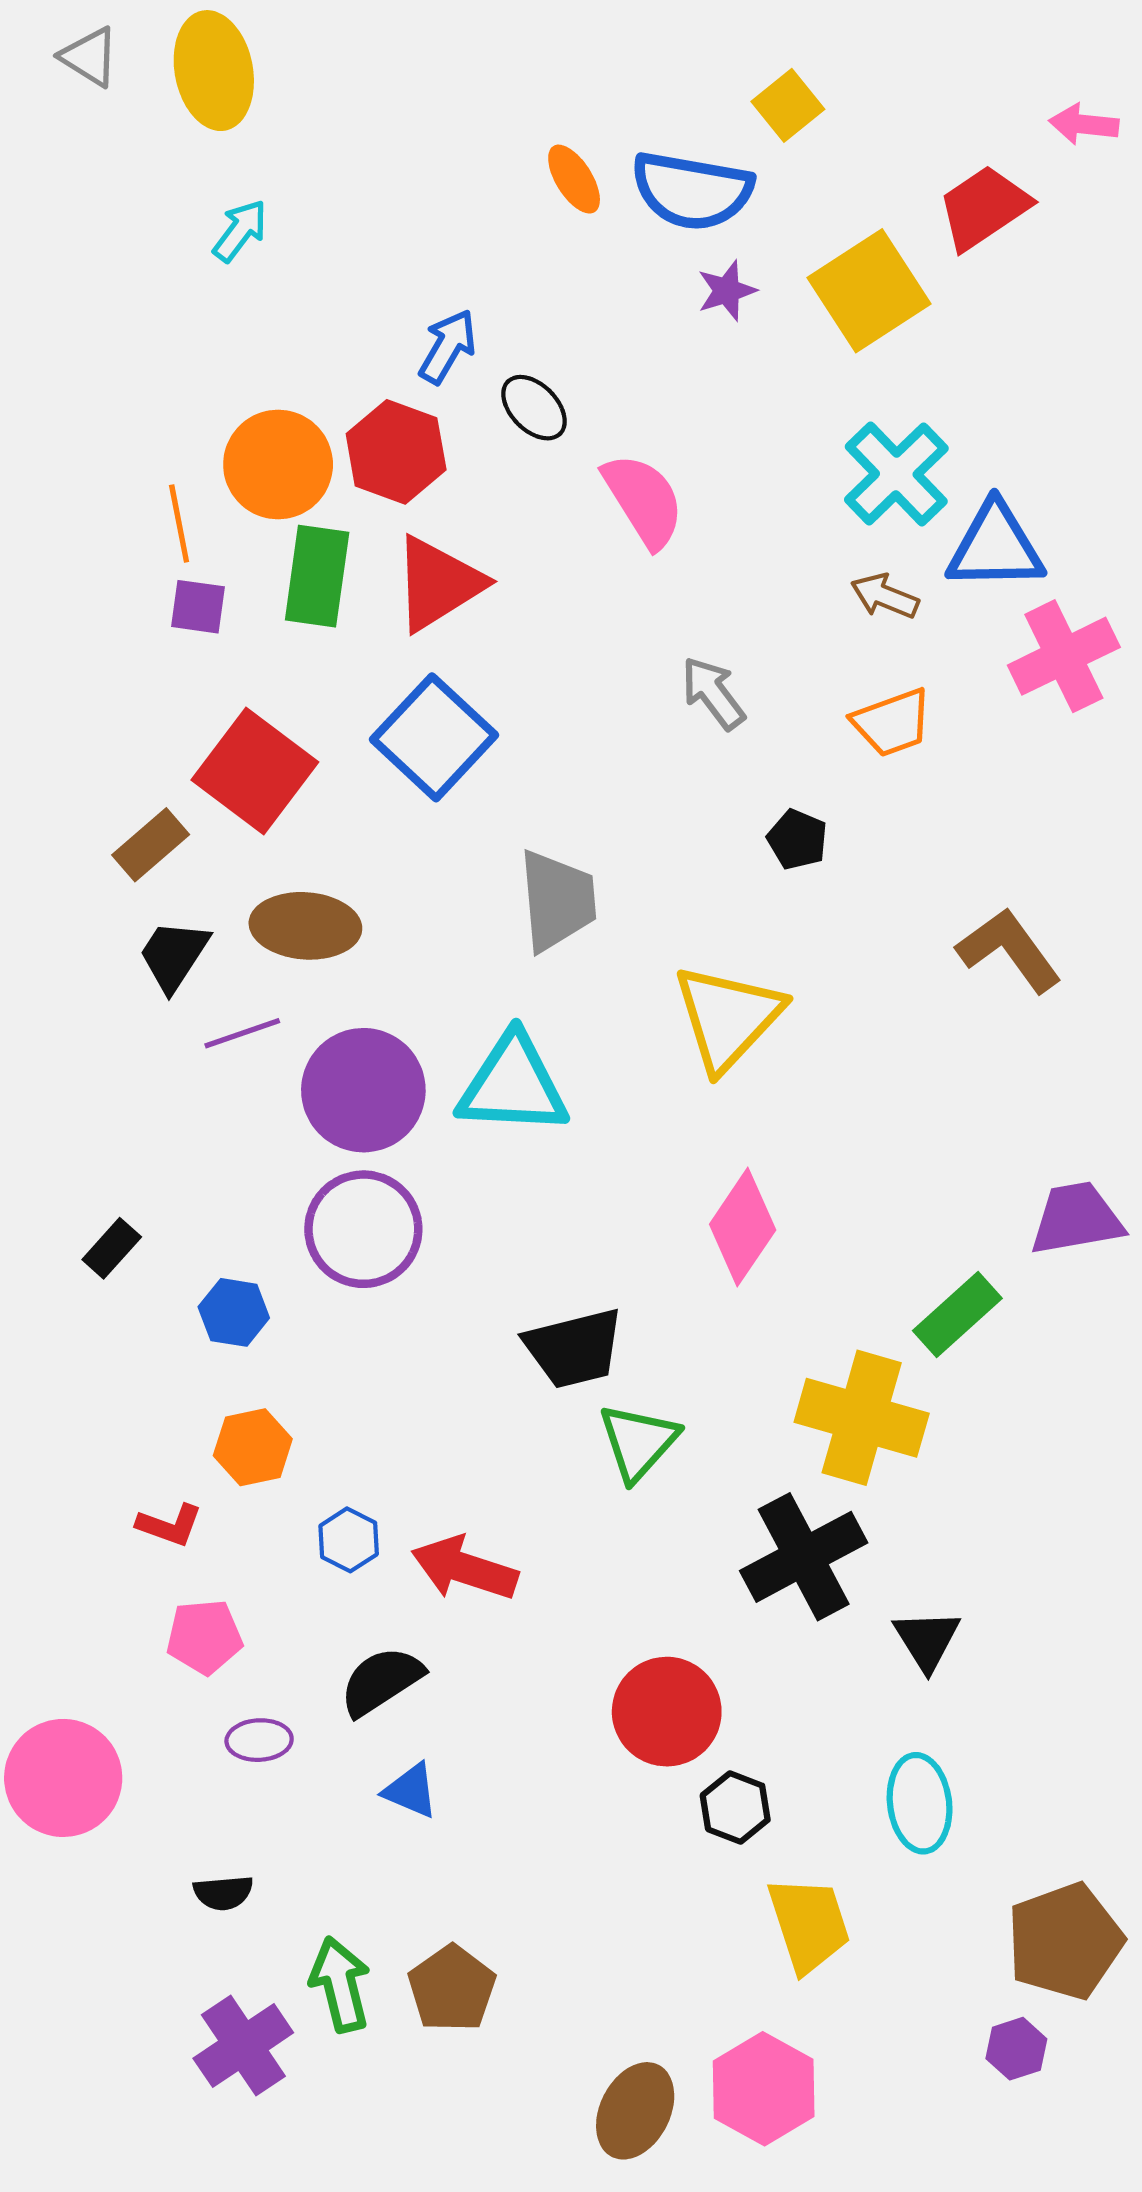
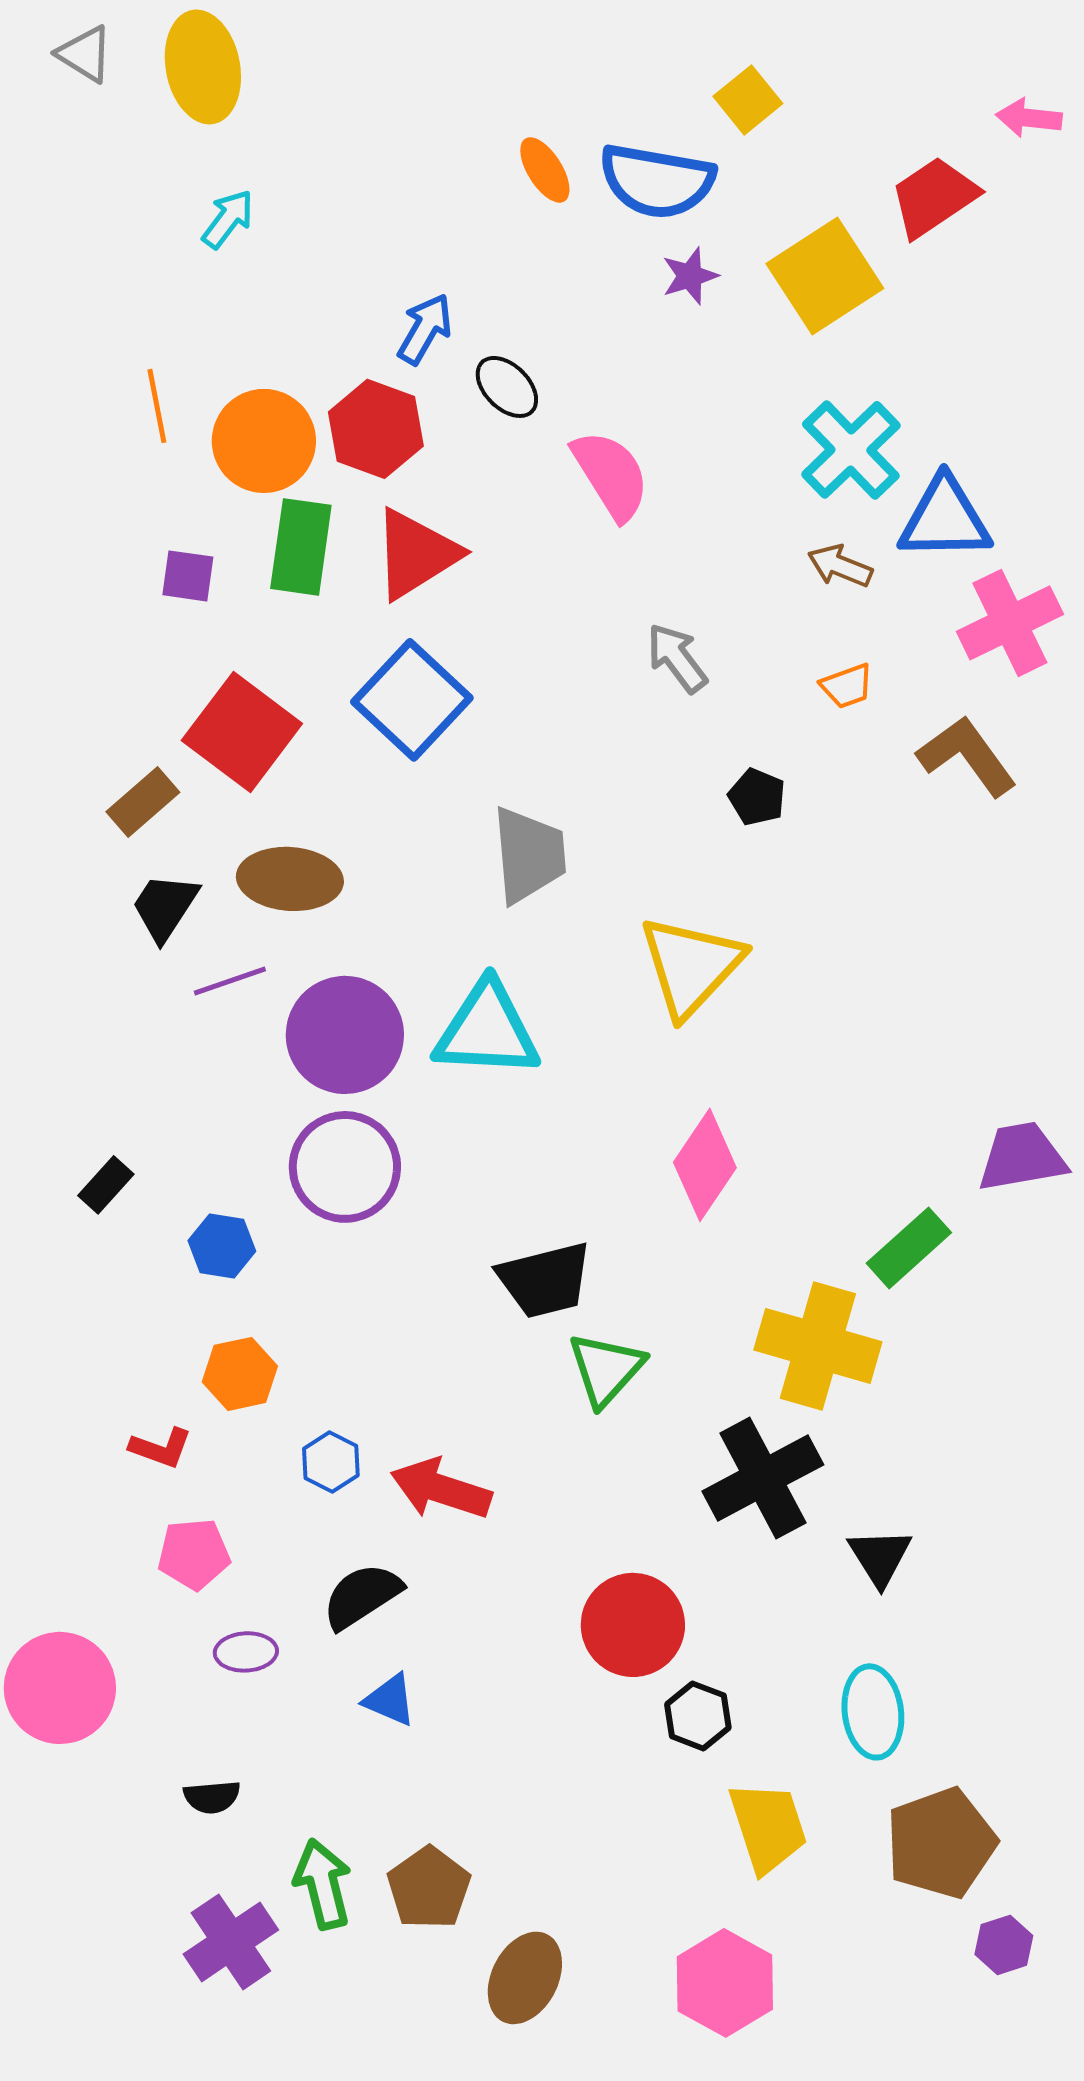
orange line: (179, 523) -> (157, 406), moved
orange trapezoid: (892, 723) -> (847, 686), size x0.7
brown L-shape: (1009, 950) -> (967, 756), moved
brown pentagon: (1065, 1941) -> (941, 1843), moved
purple hexagon: (1016, 2049) -> (1004, 1945), moved
brown ellipse: (635, 2111) -> (525, 1978), moved

